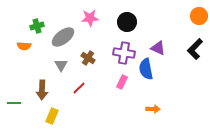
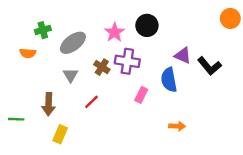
pink star: (90, 18) -> (115, 32), moved, turned -30
black L-shape: (195, 49) -> (209, 66), moved, turned -85
purple cross: (124, 53) -> (127, 61), moved

